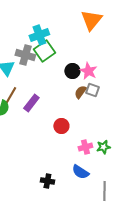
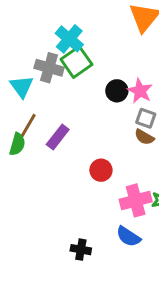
cyan cross: (39, 35) -> (69, 39), turned -30
brown semicircle: (80, 92) -> (144, 137), moved, turned -96
pink cross: (85, 147) -> (136, 200), size x1.5

